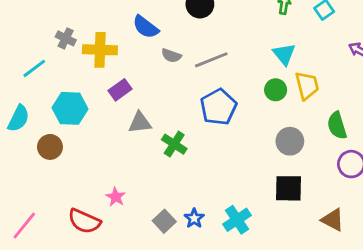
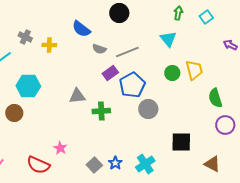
yellow cross: (100, 50) -> (49, 45), size x0.6
cyan triangle: (284, 54) -> (168, 39), moved
purple rectangle: (120, 90) -> (110, 73), moved
gray circle: (290, 141) -> (148, 109), moved
green cross: (174, 144) -> (101, 111), turned -36

